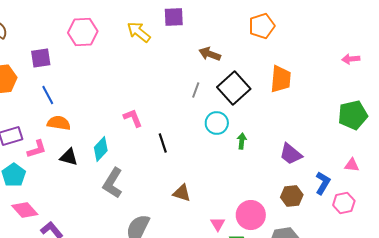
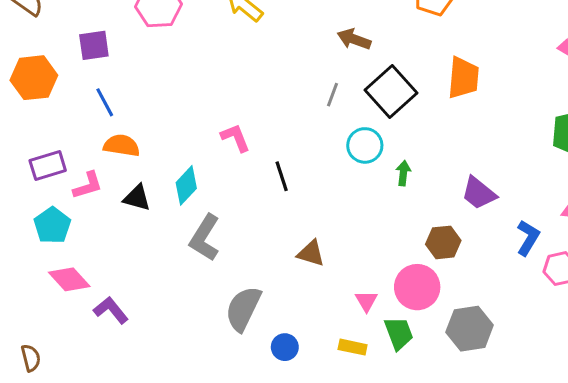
brown hexagon: (292, 196) -> (443, 242), moved

